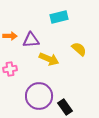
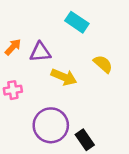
cyan rectangle: (59, 17) -> (77, 22), turned 48
orange arrow: (10, 36) -> (13, 47), turned -48

